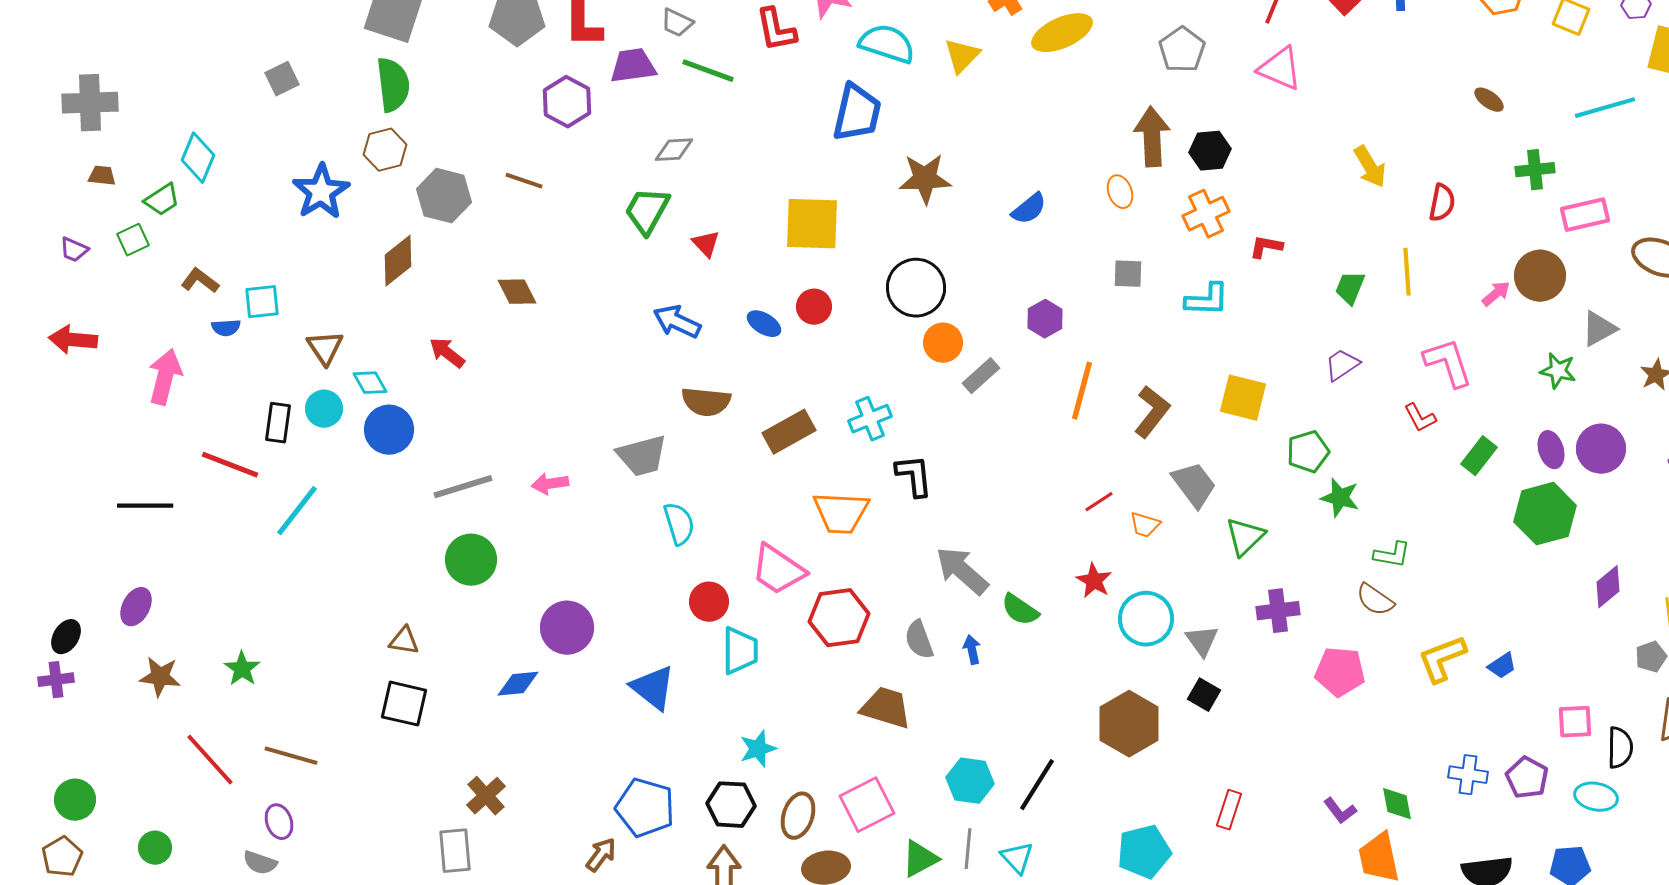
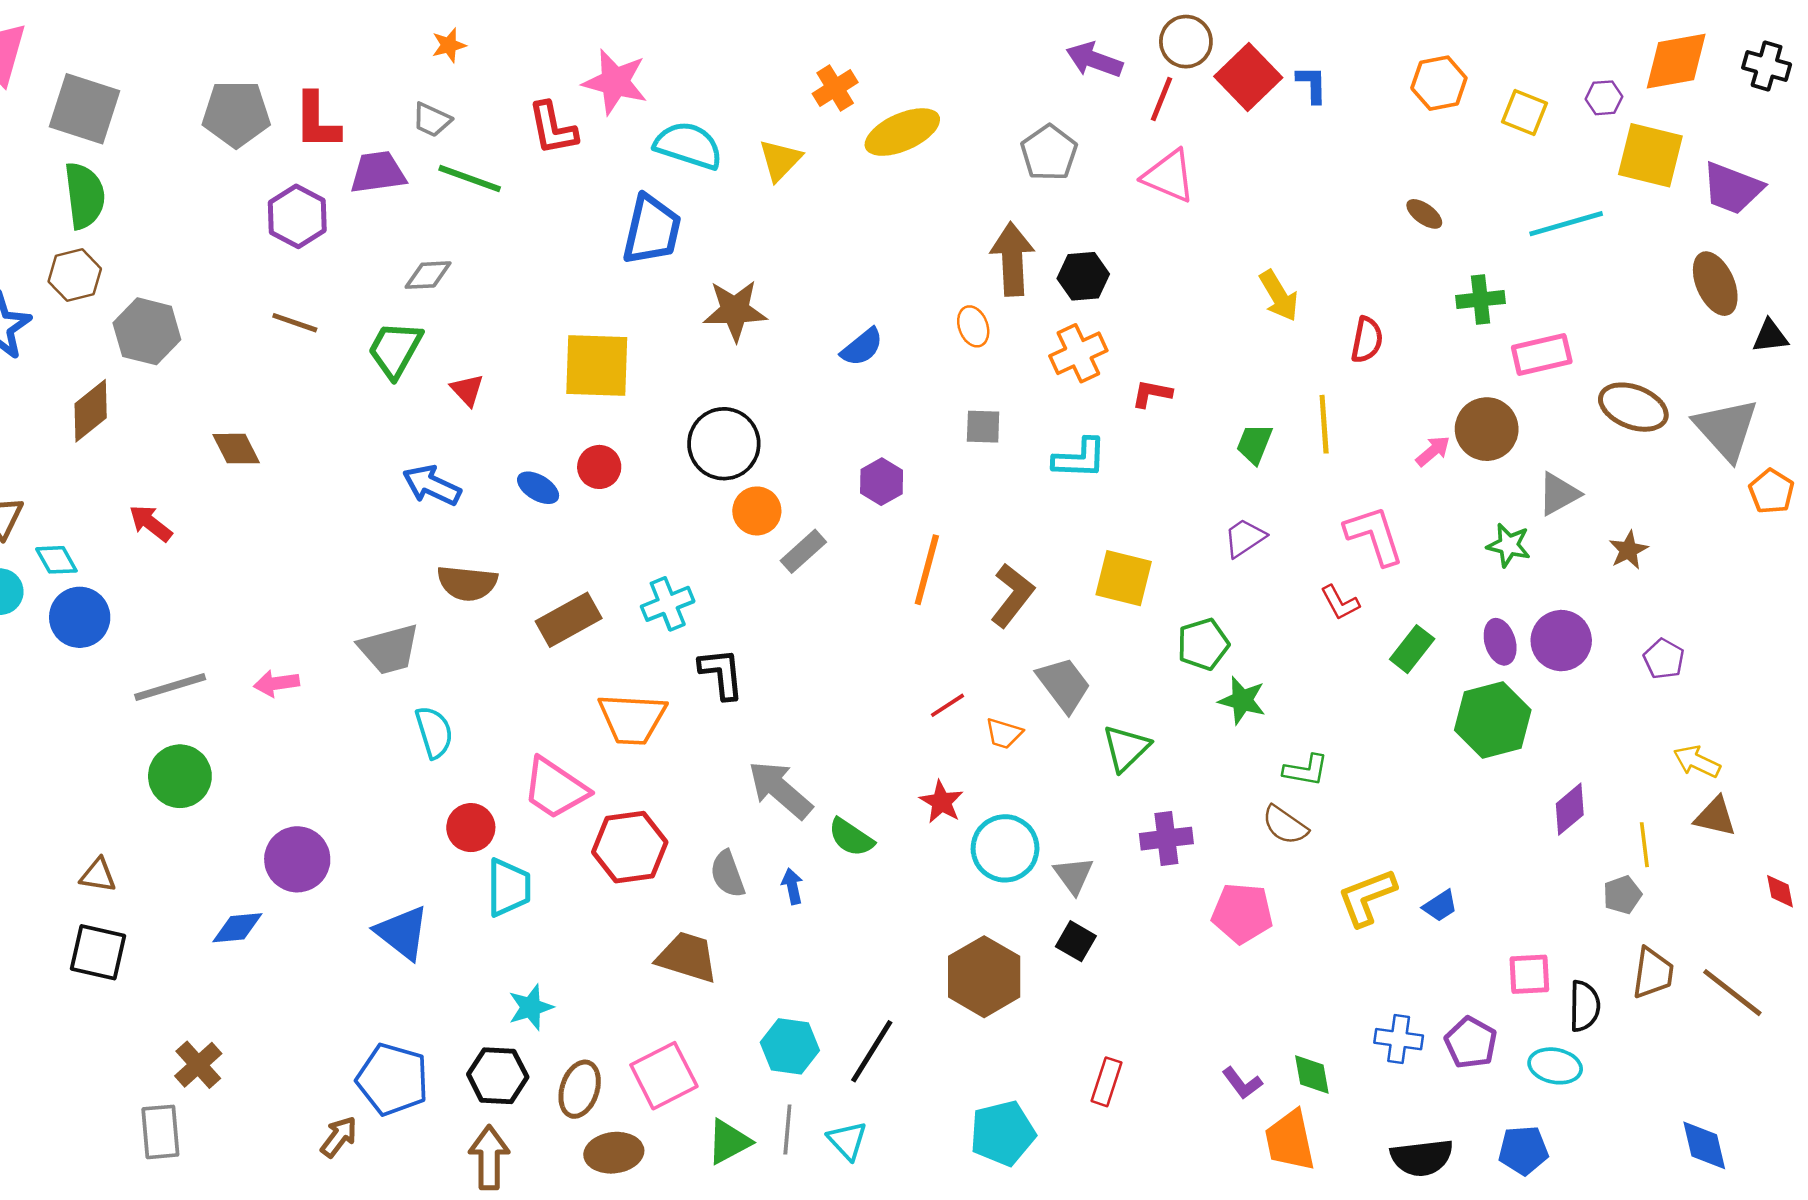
brown line: (524, 181) -> (295, 323), moved

